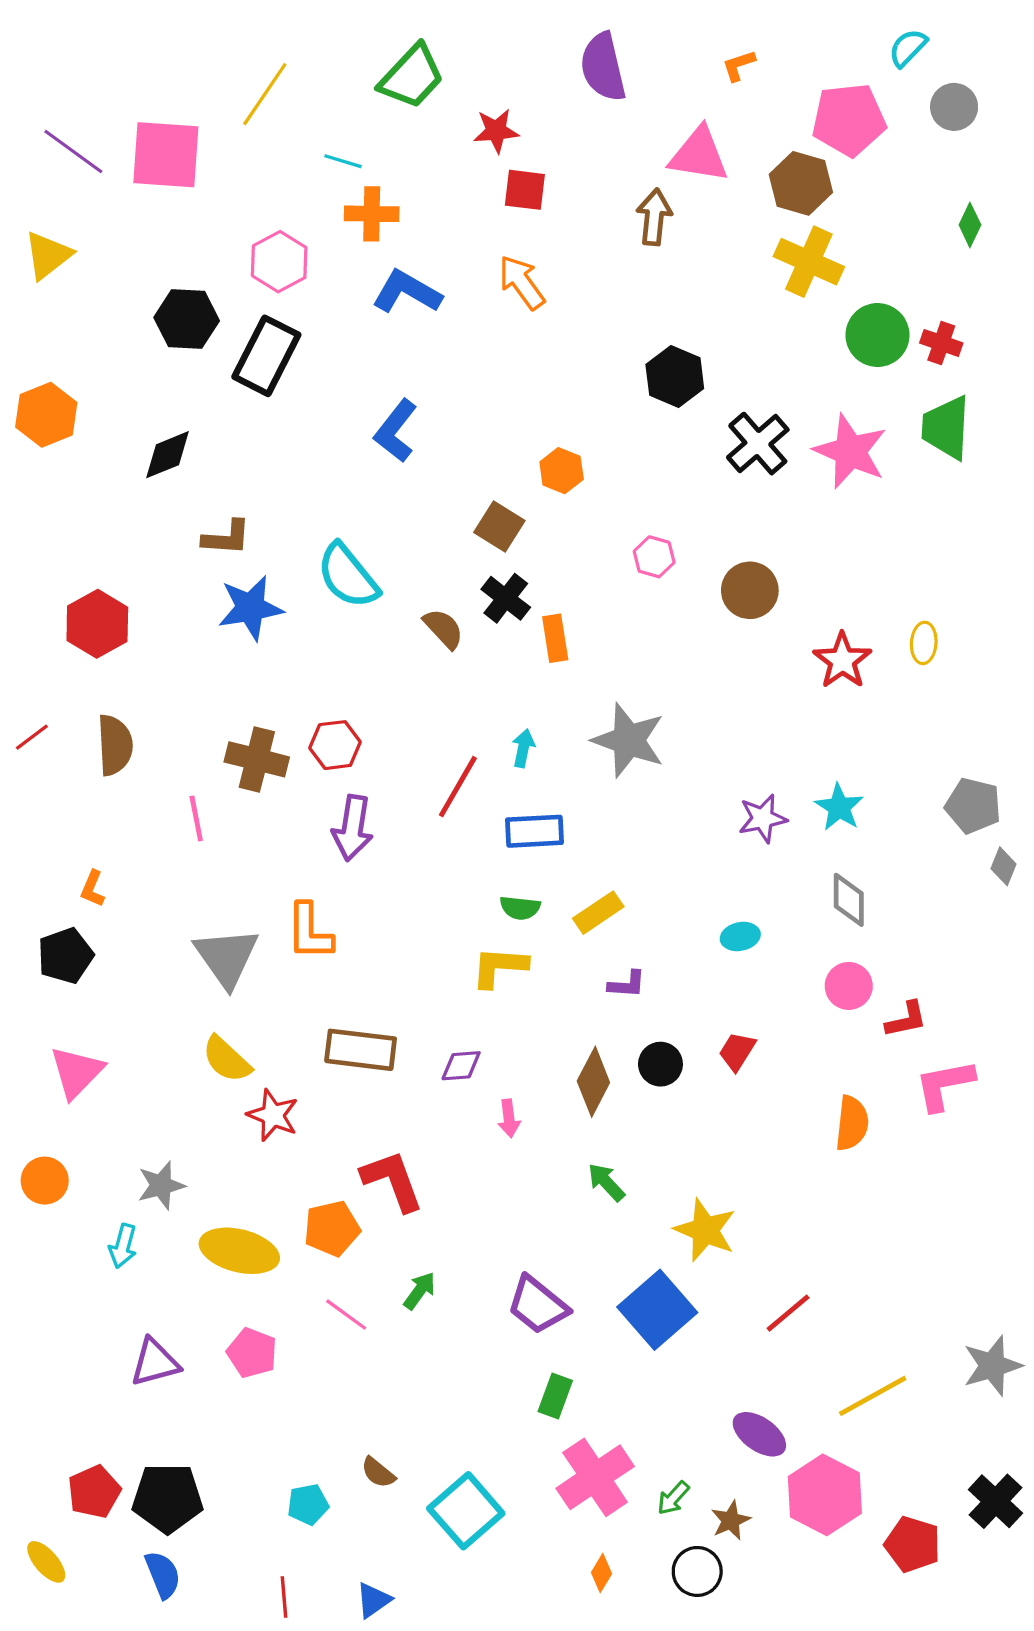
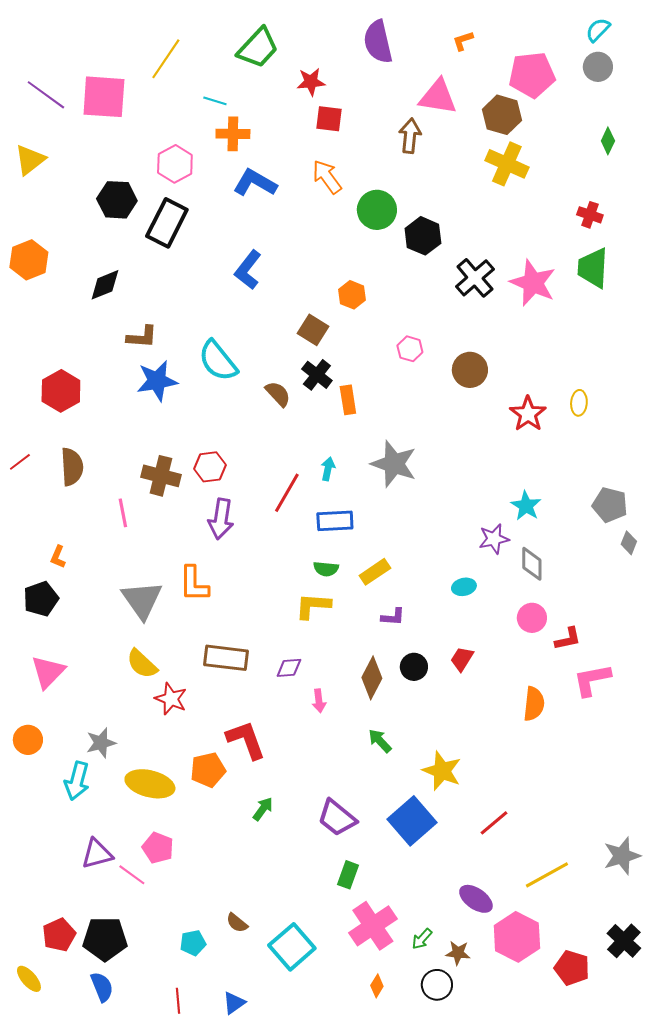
cyan semicircle: (908, 48) -> (598, 30), moved
green circle: (877, 335) -> (377, 210), moved
purple star: (763, 818) -> (494, 539), moved
cyan arrow: (123, 1246) -> (77, 781), size x1.4
pink line: (346, 1315) -> (132, 875), moved
brown star: (731, 1520) -> (458, 953), turned 30

